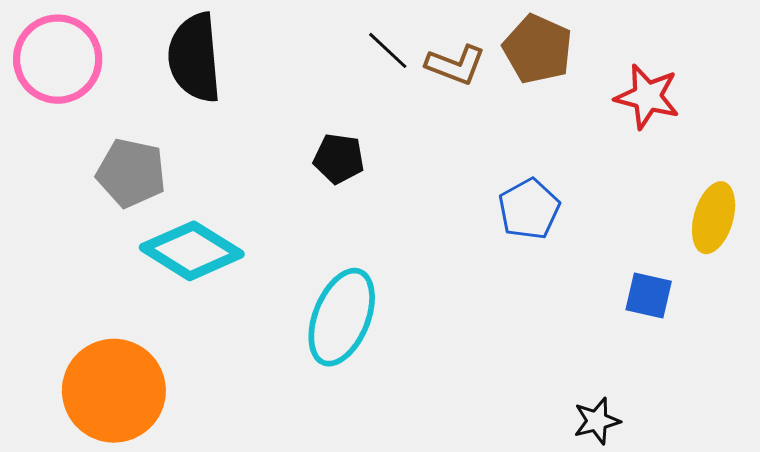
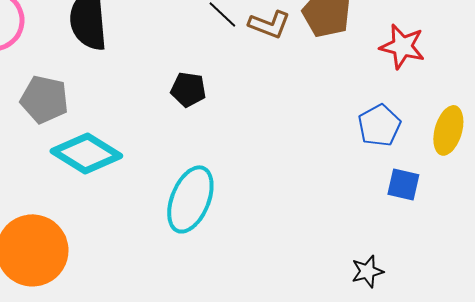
blue pentagon: (529, 209) -> (379, 125), moved

